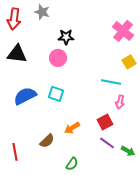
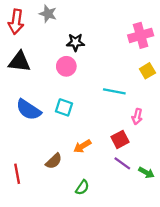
pink cross: (123, 31) -> (141, 35), turned 35
cyan line: (111, 82) -> (114, 91), moved
blue semicircle: (25, 96) -> (29, 110), turned -120

